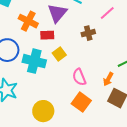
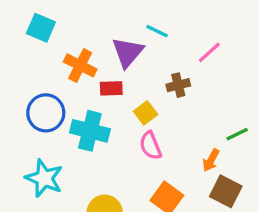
yellow square: (59, 54) -> (146, 113), moved
pink semicircle: (79, 77) -> (150, 146), moved

